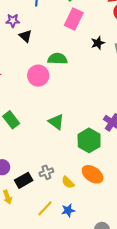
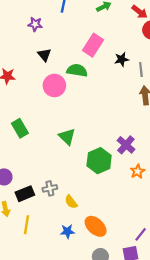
pink rectangle: (74, 19) -> (93, 45), moved
black triangle: (25, 36) -> (44, 55), moved
orange ellipse: (93, 174) -> (96, 226), moved
yellow line: (45, 208) -> (27, 225), moved, turned -42

